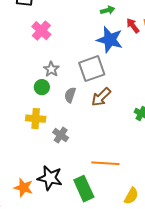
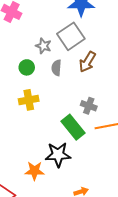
gray star: (51, 69) -> (43, 46), moved
gray cross: (61, 135) -> (89, 106), moved
green rectangle: (84, 189) -> (73, 127), moved

